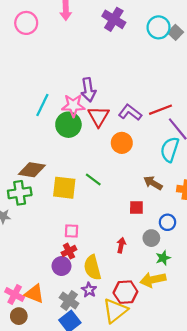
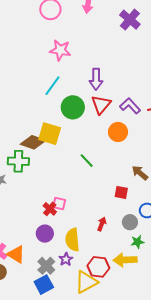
pink star: (73, 105) -> (60, 50), moved
yellow square: (64, 188) -> (50, 134), moved
red cross: (69, 251) -> (50, 209), moved, turned -32

